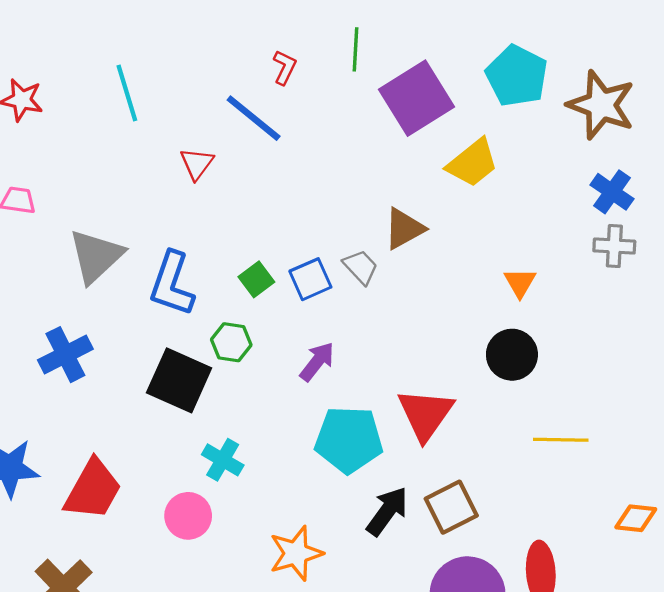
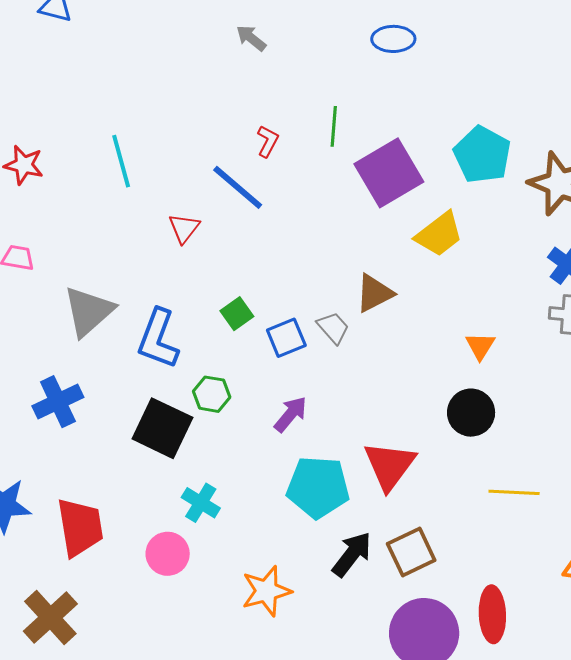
green square: (256, 279) -> (237, 314), moved
red trapezoid: (93, 490) -> (80, 527), turned -40

